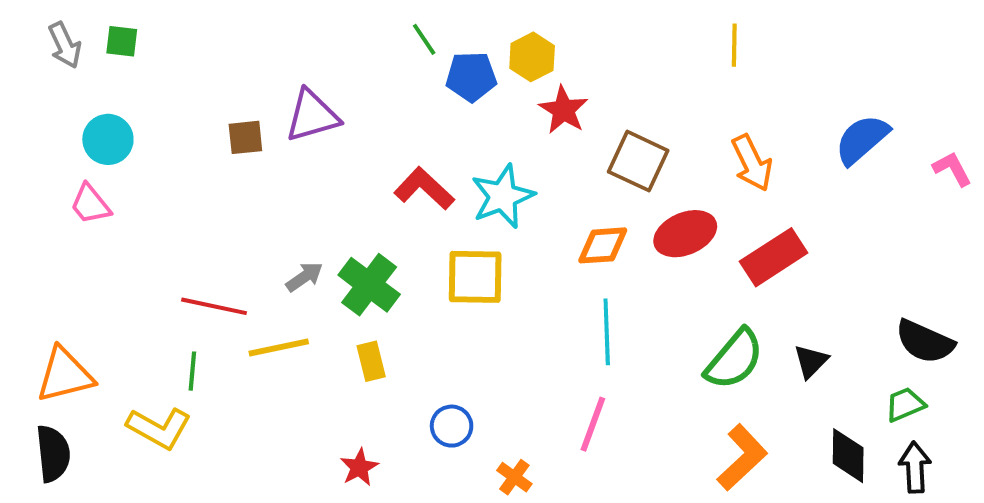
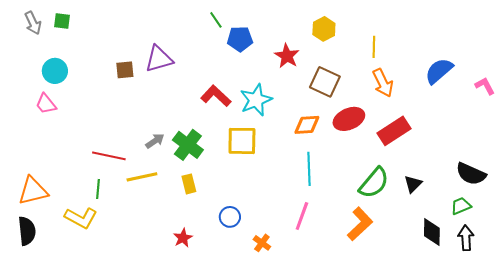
yellow line: (734, 45) -> (374, 47), moved
yellow hexagon: (532, 57) -> (324, 29), moved
orange L-shape: (742, 457) -> (360, 224), moved

